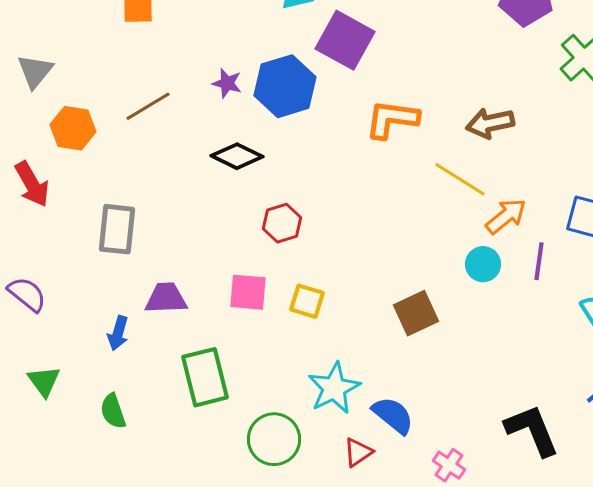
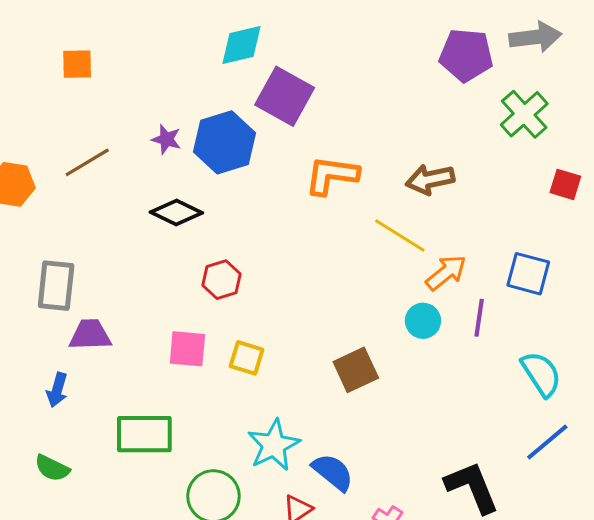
purple trapezoid: (166, 298) -> (90, 335), moved
green rectangle: (205, 377) -> (144, 434), turned -76
green semicircle: (113, 411) -> (52, 468), turned -45

